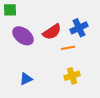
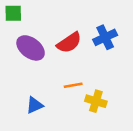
orange line: (68, 48) -> (73, 85), moved
yellow cross: (72, 76) -> (96, 101), turned 35

